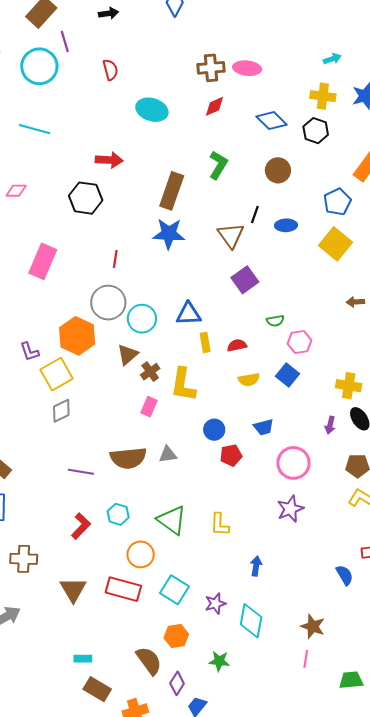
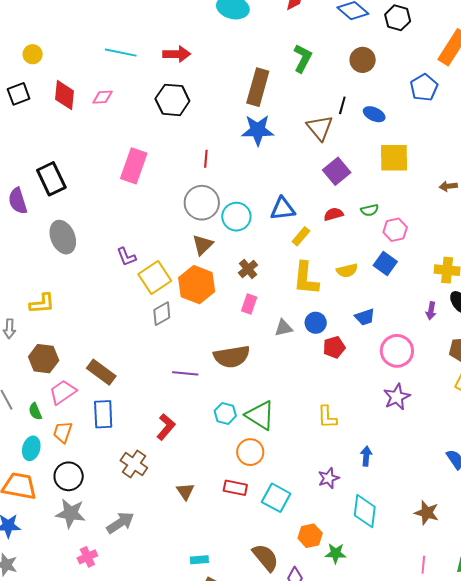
cyan line: (35, 129) -> (121, 53), moved
red arrow: (109, 160) -> (177, 54), moved
blue ellipse: (286, 225) -> (374, 114), turned 30
yellow square: (336, 244) -> (394, 158), moved, turned -36
orange hexagon: (77, 336) -> (197, 285), moved
yellow rectangle: (205, 342) -> (301, 236), turned 54
red semicircle: (237, 345) -> (334, 214), moved
brown triangle: (128, 354) -> (203, 245), moved
yellow L-shape: (183, 385) -> (306, 278), moved
gray triangle: (168, 455) -> (284, 328), moved
green triangle: (172, 520) -> (260, 415), moved
red L-shape: (81, 526) -> (166, 427), moved
brown cross: (24, 559) -> (134, 464), turned 36
red rectangle: (123, 589) -> (235, 488), size x0.7
brown triangle: (73, 590) -> (185, 491), size x0.7
cyan square: (175, 590) -> (276, 498), moved
purple star: (215, 603) -> (329, 478), moved
orange hexagon: (176, 636) -> (310, 536), moved
pink line: (306, 659) -> (423, 565), moved

